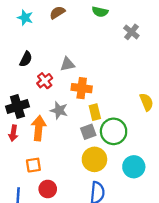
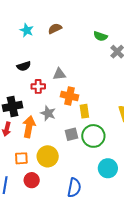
green semicircle: (100, 12) -> (100, 36), moved
black semicircle: (26, 59) -> (24, 66), turned 40
red cross: (45, 81) -> (38, 86), turned 32
yellow rectangle: (95, 112) -> (84, 111), moved
yellow circle: (94, 159) -> (48, 156), moved

